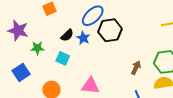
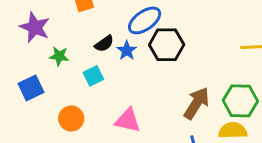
cyan square: (63, 58) -> (93, 76), turned 32
brown arrow: (136, 68) -> (196, 103), size x1.6

